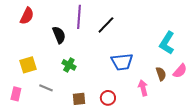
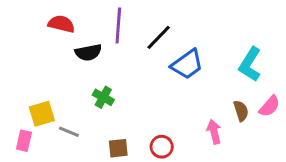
red semicircle: (27, 16) -> (61, 24), moved, turned -102
black semicircle: (59, 35) -> (88, 52), turned 102
blue trapezoid: (122, 62) -> (187, 64), moved, turned -30
yellow square: (28, 65) -> (42, 114), moved

